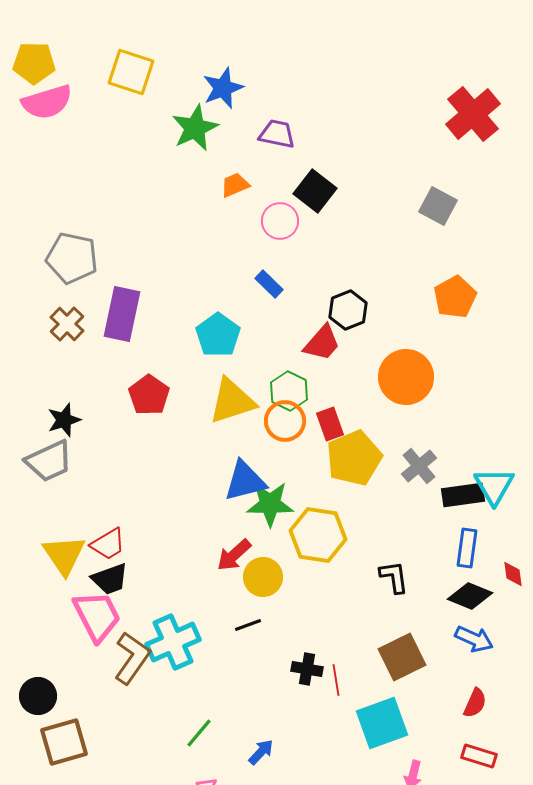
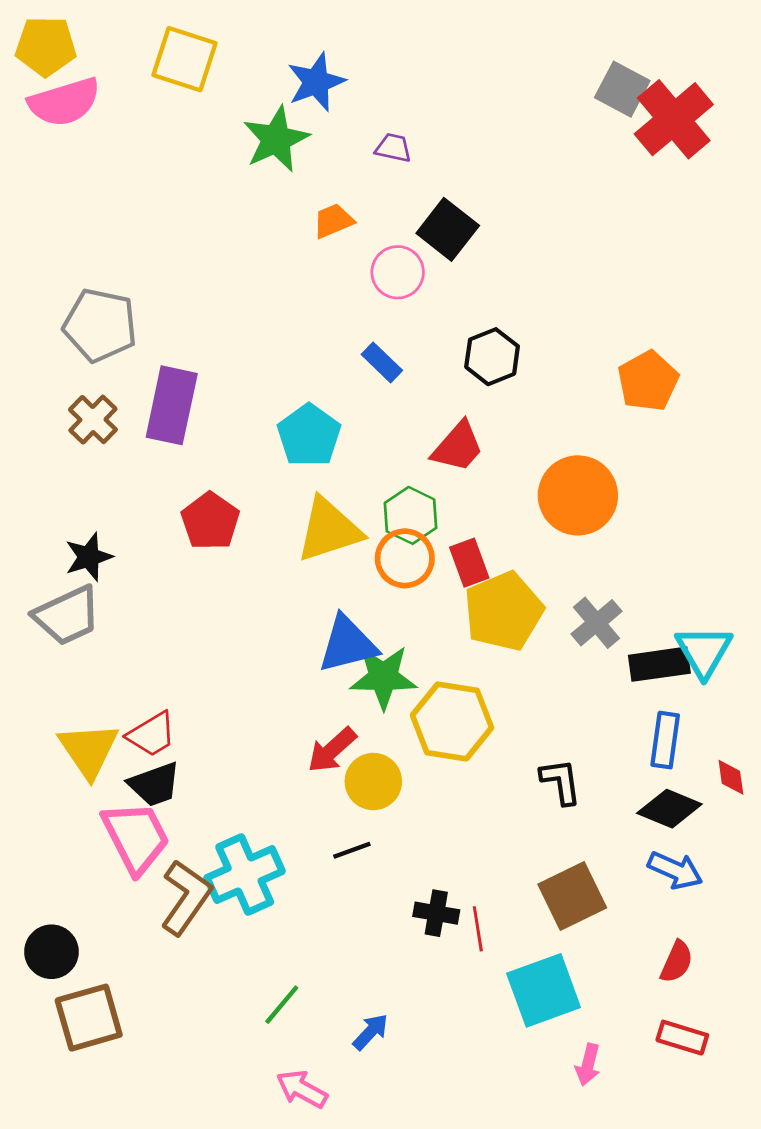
purple trapezoid: (277, 134) -> (393, 148), size x0.7
gray square: (438, 206) -> (622, 89), moved
black hexagon: (348, 310) -> (492, 357), moved

